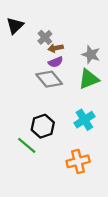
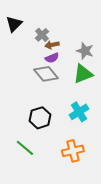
green line: (27, 145) -> (25, 148), moved

